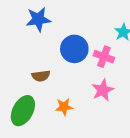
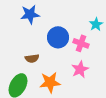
orange star: (64, 107) -> (50, 82), size x1.5

